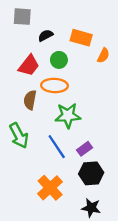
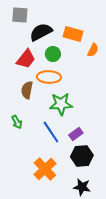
black semicircle: (46, 35) -> (41, 32), size x1.6
green arrow: (19, 136) -> (17, 122), size x0.6

